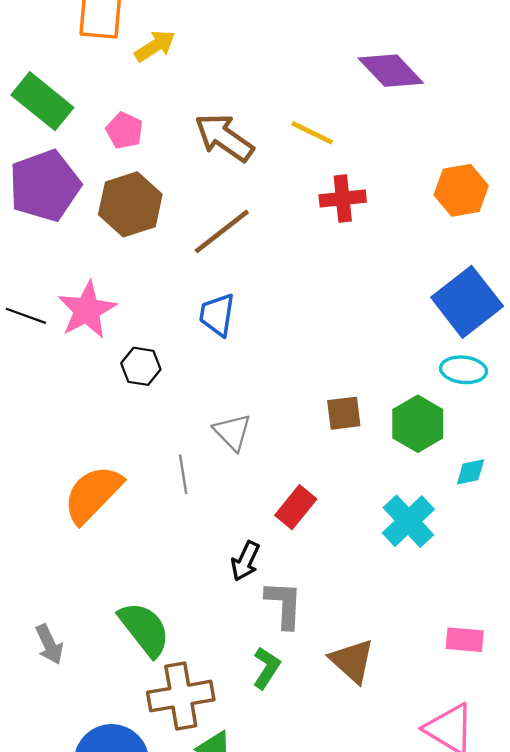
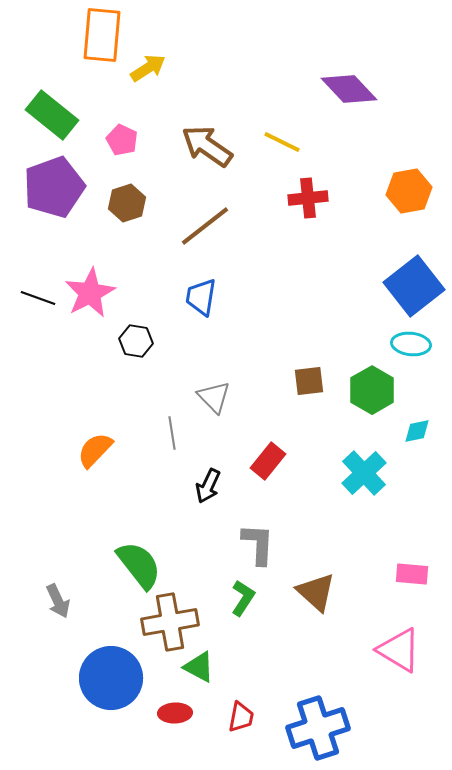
brown hexagon: (130, 204) -> (127, 203), size x0.7
orange semicircle: (93, 494) -> (95, 450), size x0.7
black arrow: (245, 561) -> (208, 486), moved
gray arrow: (49, 644) -> (58, 601), moved

